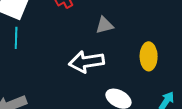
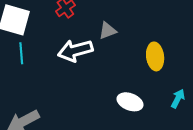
white arrow: (86, 62) -> (75, 51), moved

